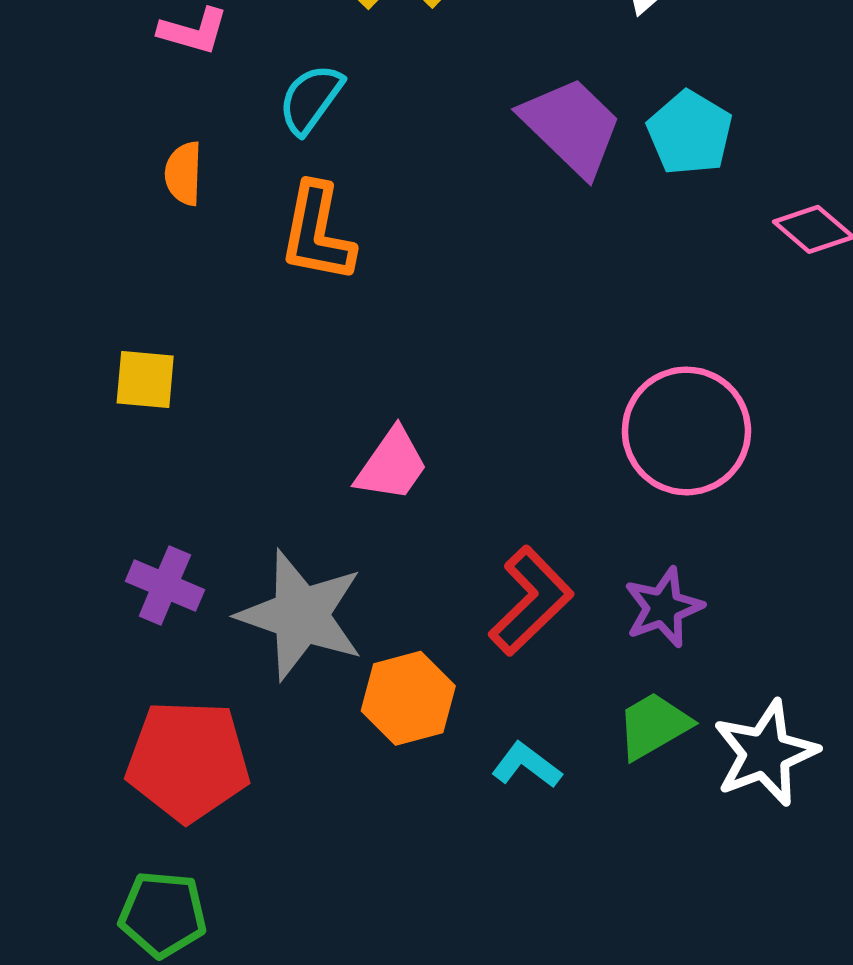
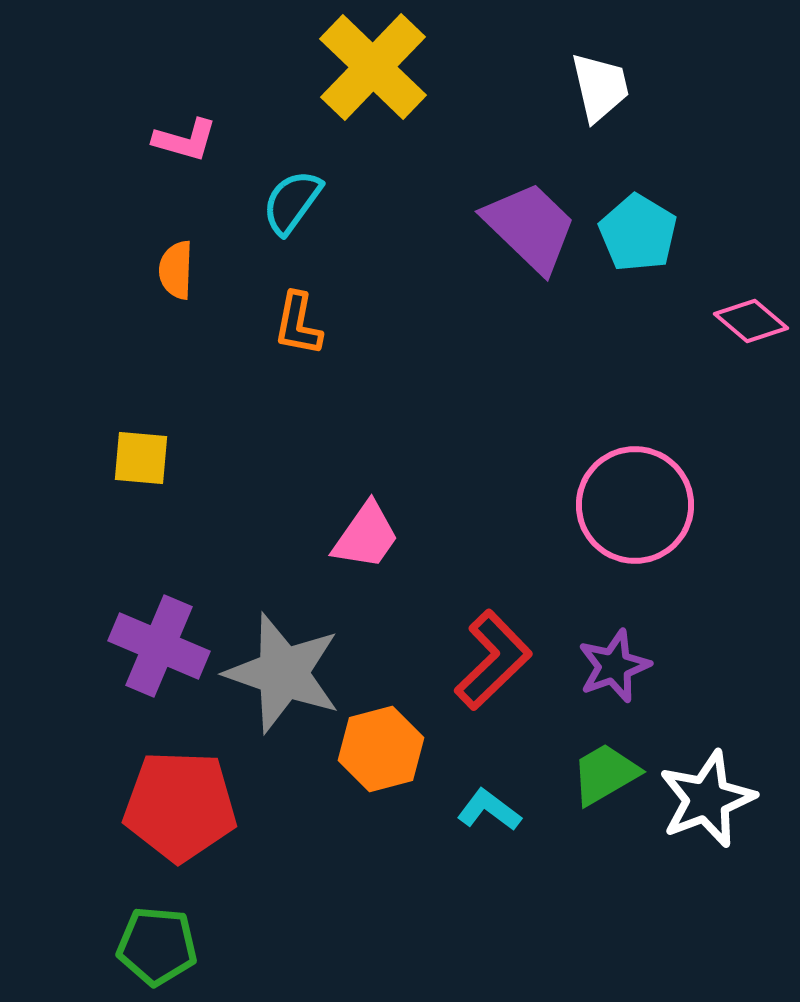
orange L-shape: (317, 233) -> (298, 324), size x0.7
purple cross: (165, 585) -> (159, 646), size x1.4

